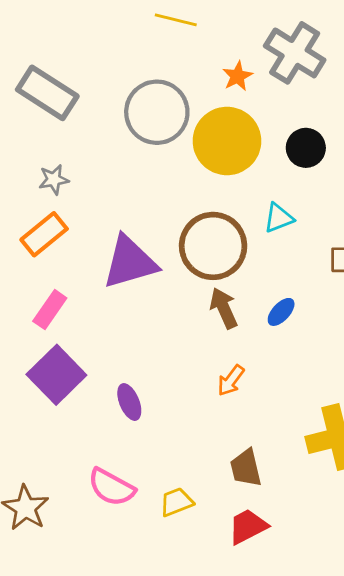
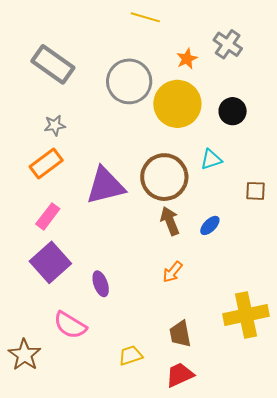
gray cross: (295, 53) -> (228, 44), size x0.7
pink semicircle: (111, 487) -> (70, 325), moved

